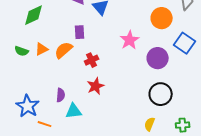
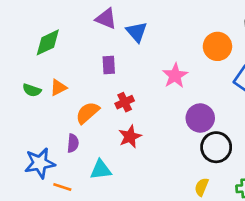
orange semicircle: (64, 50) -> (88, 113), moved
purple circle: (158, 58) -> (200, 118), moved
purple semicircle: (61, 95) -> (73, 143), moved
blue star: (28, 106) -> (40, 163), turned 30

